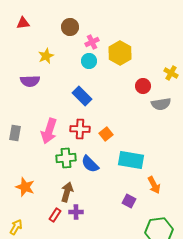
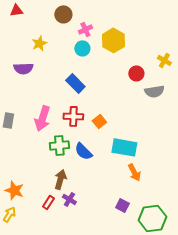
orange arrow: (154, 185) -> (134, 172), moved
orange star: (25, 187) -> (14, 190), moved
purple square: (129, 201) -> (122, 205), moved
purple cross: (76, 212) -> (69, 199), turned 32

